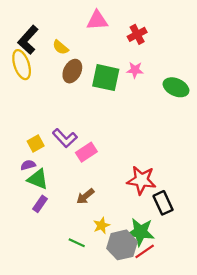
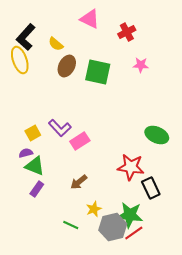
pink triangle: (97, 20) -> (90, 19), turned 30
pink star: (135, 70) -> (141, 65), moved
green ellipse: (176, 87) -> (157, 135), moved

